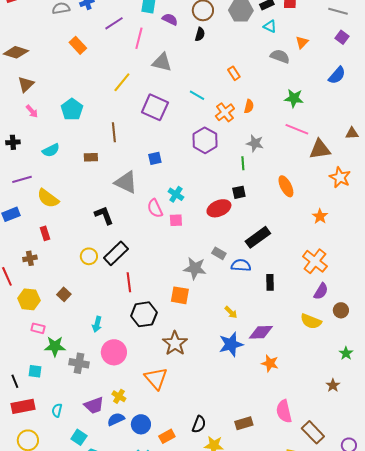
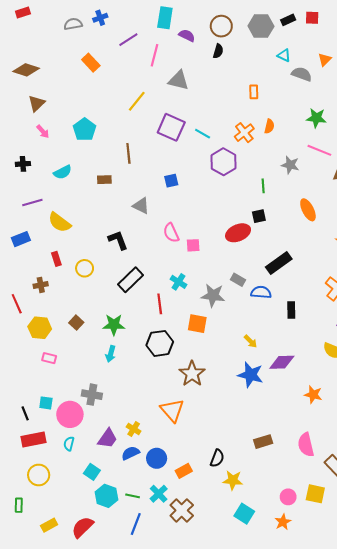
cyan triangle: (270, 26) -> (284, 55), moved
orange rectangle: (234, 73) -> (254, 92), turned 32
cyan line: (197, 95) -> (203, 134), moved
gray star: (255, 143) -> (290, 165), moved
gray triangle: (126, 182) -> (141, 206), size x0.7
cyan cross: (176, 194) -> (179, 282), moved
yellow circle: (89, 256) -> (85, 268), moved
red line: (129, 282) -> (160, 304), moved
blue star: (231, 344) -> (251, 375), turned 30
green star: (55, 346) -> (114, 325), moved
pink circle: (114, 352) -> (70, 414), moved
orange star: (270, 363) -> (313, 395), moved
purple trapezoid: (94, 405) -> (108, 438), turned -35
brown rectangle: (244, 423) -> (263, 442), moved

